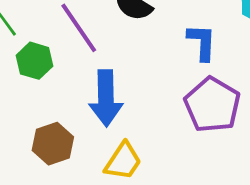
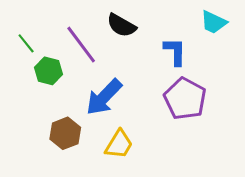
blue arrow: (106, 98) -> (104, 97), turned 48

